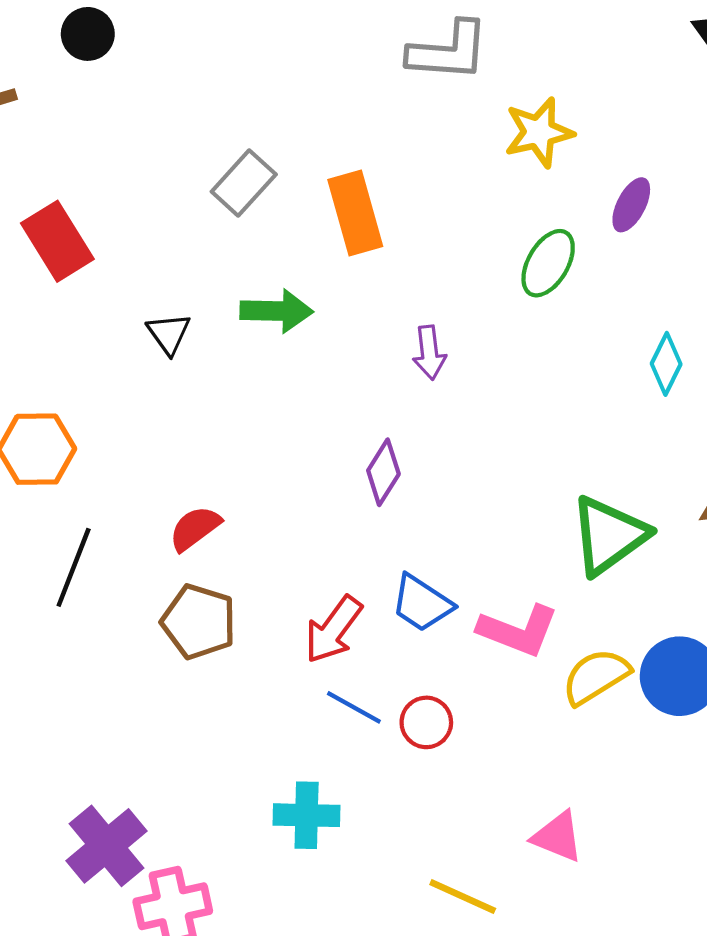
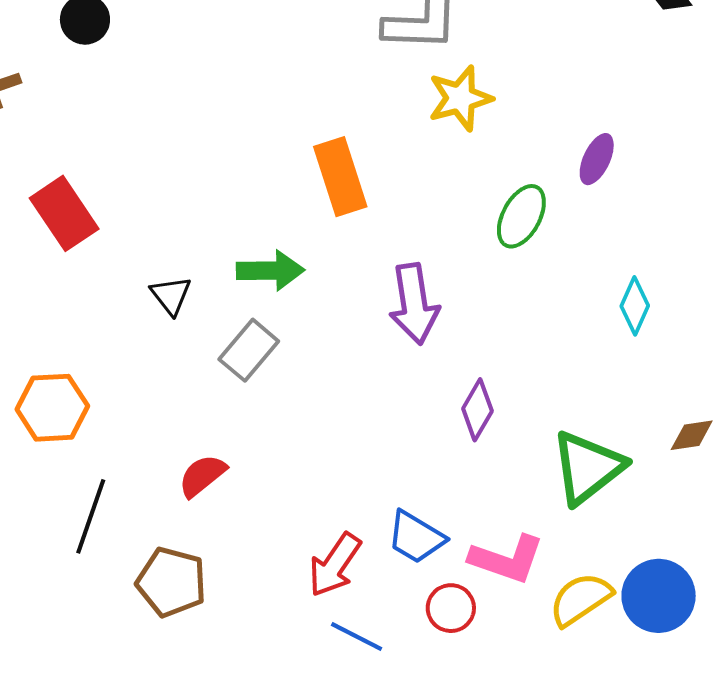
yellow star: (539, 132) -> (460, 98), moved
gray rectangle: (244, 183) -> (249, 350), moved
purple arrow: (429, 353) -> (414, 304), size x1.6
purple diamond: (383, 472) -> (477, 410), moved
brown pentagon: (199, 622) -> (171, 582), moved
red circle: (426, 722) -> (451, 608), moved

